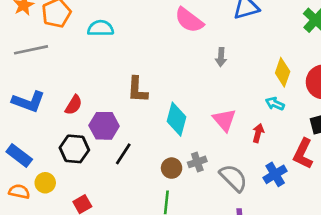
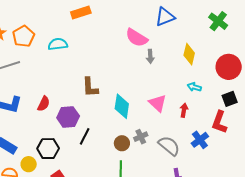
pink semicircle: (189, 20) -> (137, 38), moved
yellow diamond: (283, 72) -> (189, 54), moved
black hexagon: (74, 149) -> (48, 149), moved

